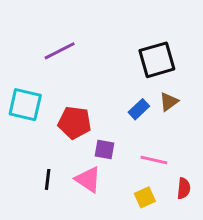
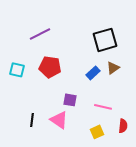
cyan square: (25, 105) -> (17, 70), size x0.7
red pentagon: (75, 123) -> (50, 67), moved

